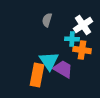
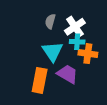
white cross: (83, 25) -> (75, 27), moved
cyan triangle: (49, 61) -> (52, 51), moved

